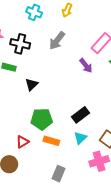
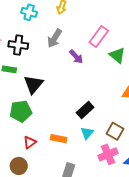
purple arrow: (86, 66) -> (76, 57), moved
black triangle: (32, 84) -> (33, 84), size x1.5
green pentagon: (42, 119) -> (21, 111), moved

